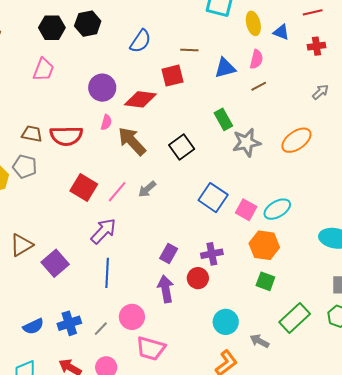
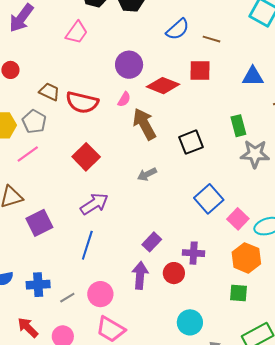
brown line: (189, 50) -> (211, 39), moved
pink line: (117, 192) -> (28, 154), moved
green square: (265, 281) -> (238, 293), turned -30

